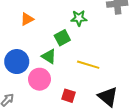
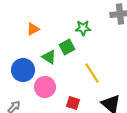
green triangle: (49, 56) -> (49, 57), moved
yellow line: (88, 65) -> (92, 73), turned 40

